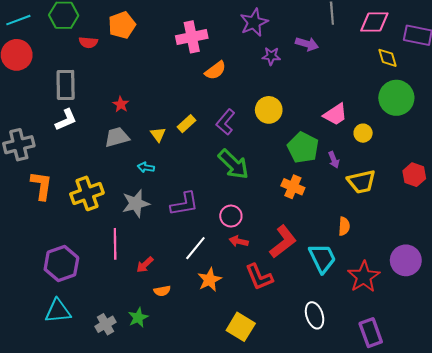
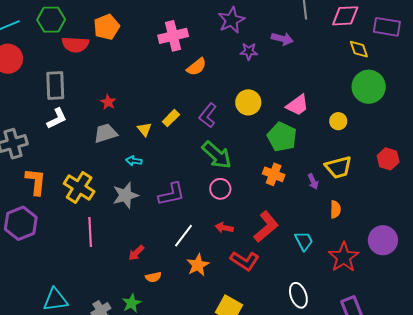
red semicircle: (88, 42) -> (75, 45), size x1.5
pink trapezoid: (335, 114) -> (297, 105), moved
purple arrow: (334, 160) -> (313, 181), moved
yellow cross: (87, 193) -> (79, 187), turned -36
pink circle: (231, 216) -> (220, 189), moved
orange semicircle: (344, 226) -> (335, 209), moved
pink line: (115, 244) -> (90, 232), moved
cyan trapezoid: (322, 258) -> (304, 241), size x0.7
purple hexagon: (61, 264) -> (21, 223), moved
red L-shape: (259, 277) -> (245, 261), turned -32

